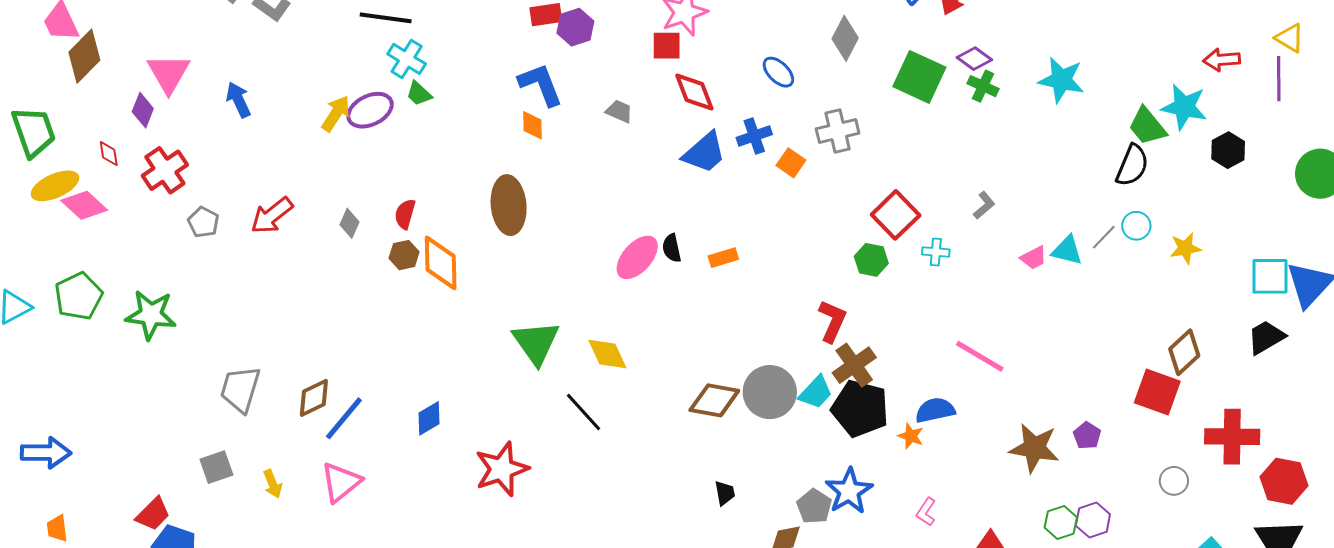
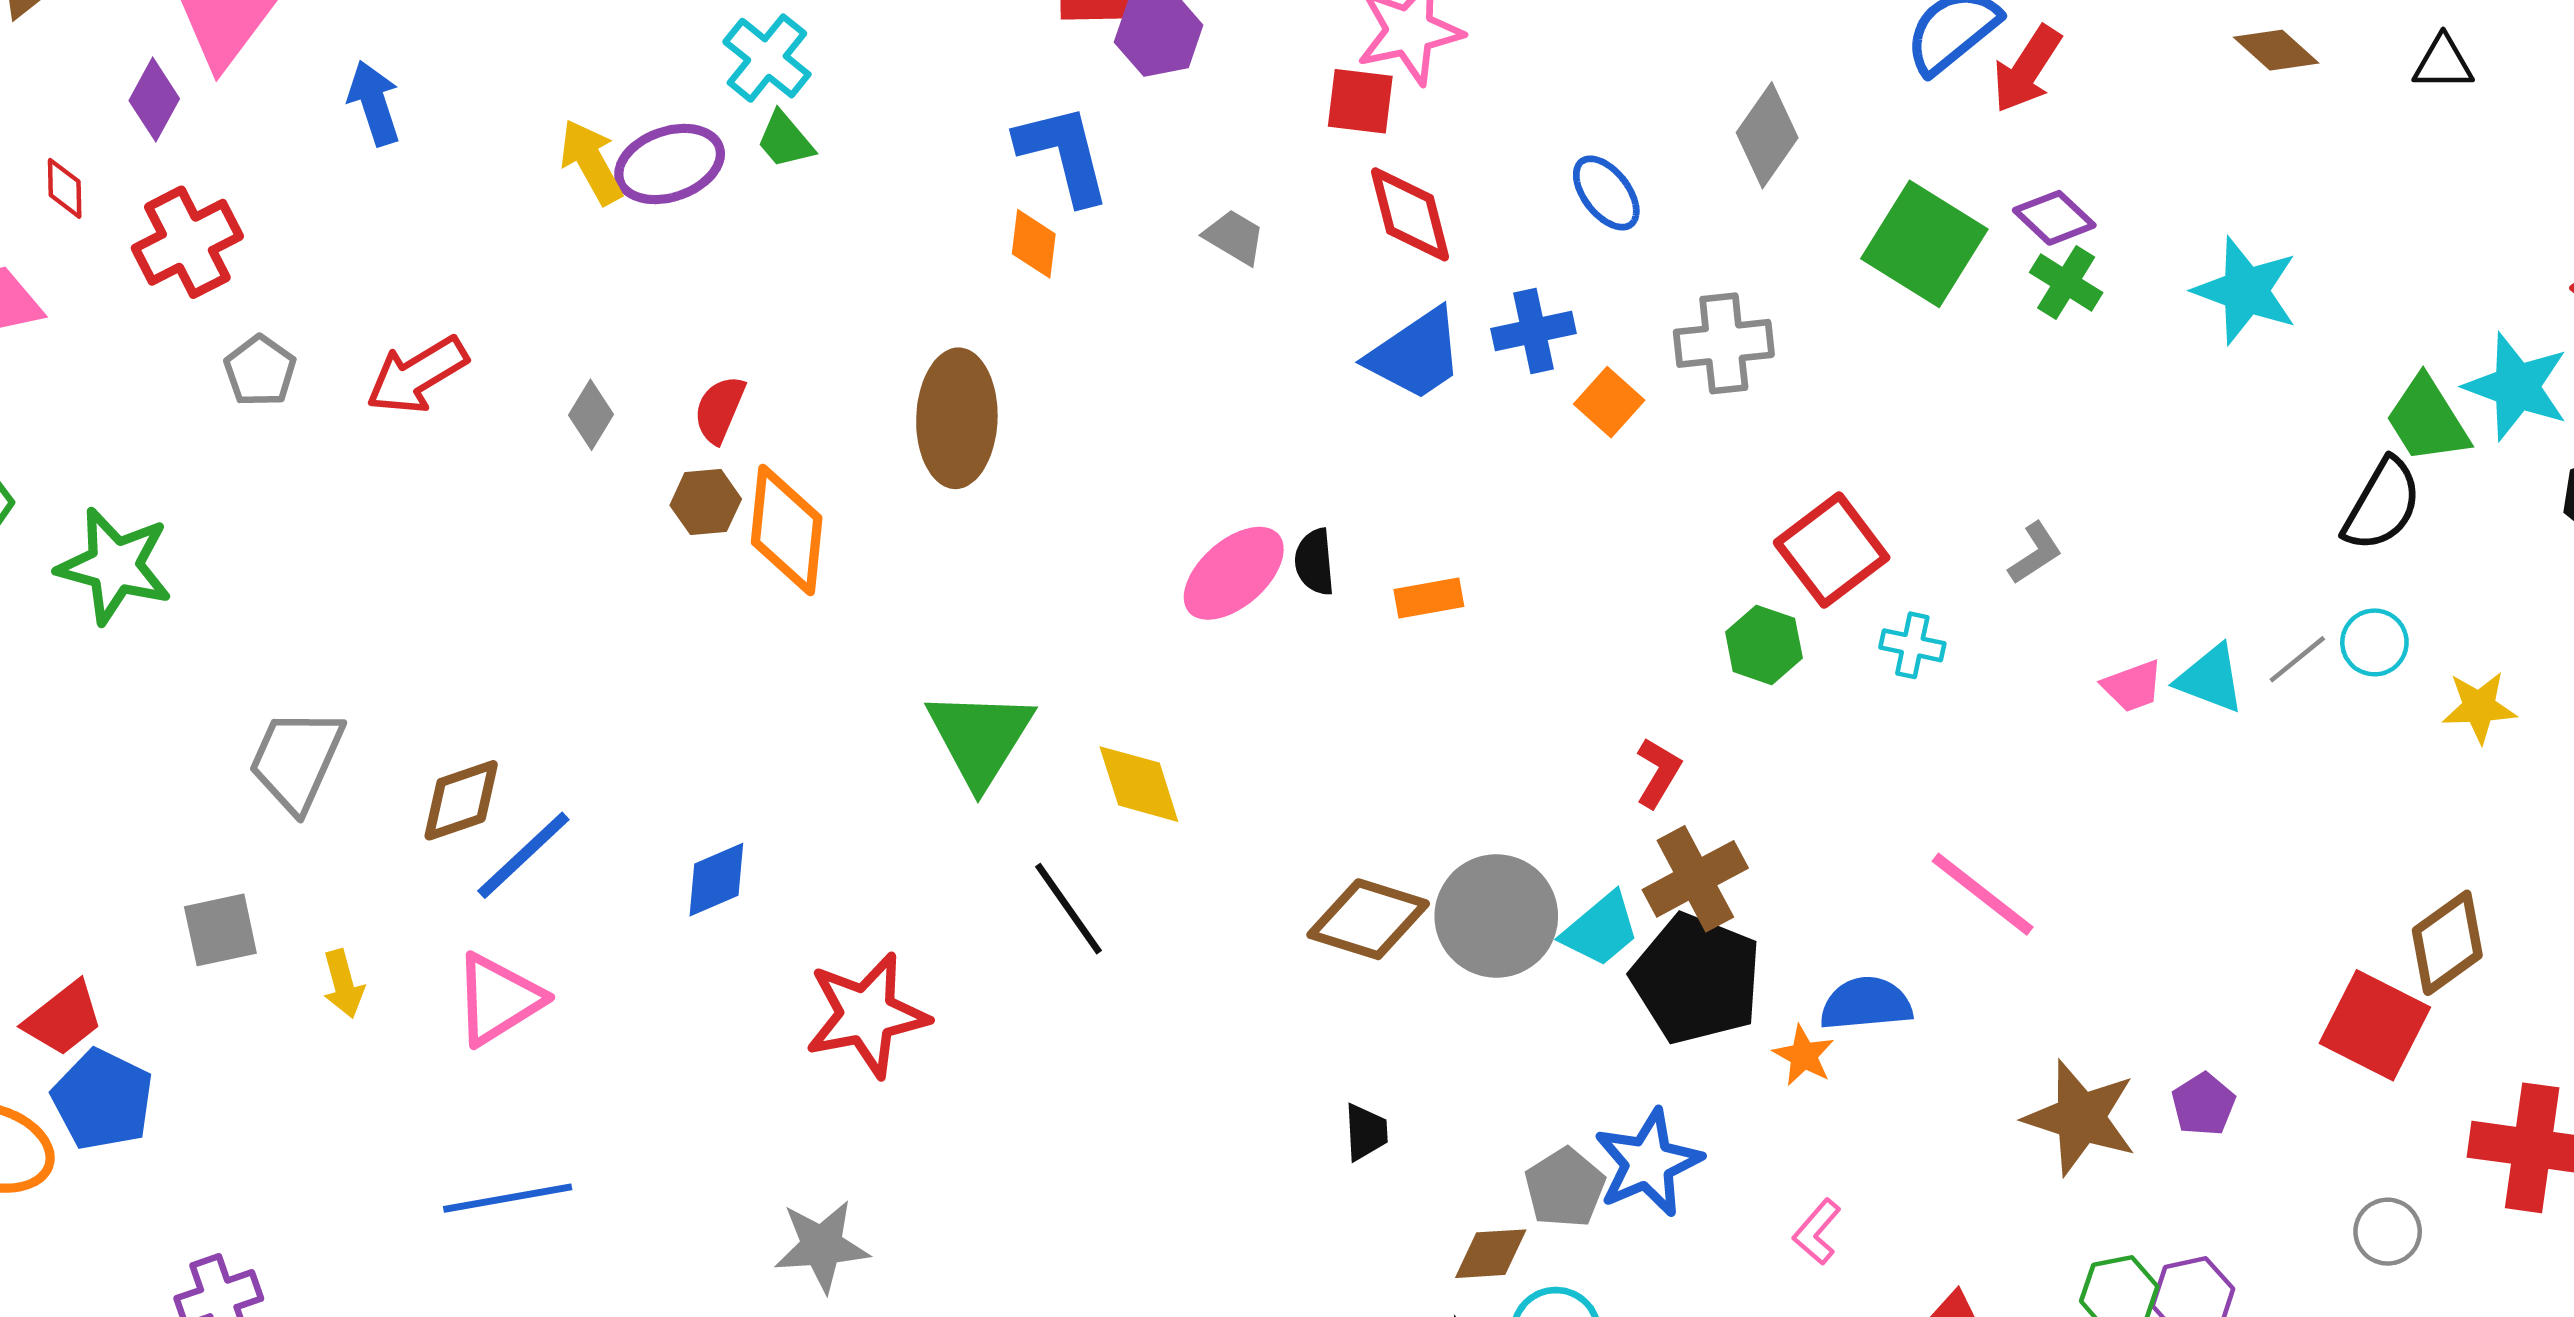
yellow arrow: (336, 114) -> (591, 162), turned -69
red L-shape: (832, 321) -> (1658, 773), size x0.7

